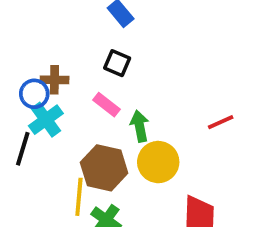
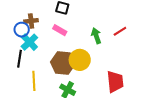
green arrow: (140, 126) -> (96, 36), moved
yellow circle: (158, 162) -> (80, 60), moved
yellow line: (79, 197) -> (34, 81), moved

